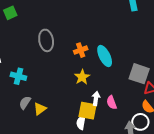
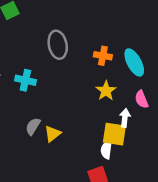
orange cross: (81, 50) -> (103, 56), turned 32
cyan cross: (18, 76) -> (25, 80), moved
pink semicircle: (112, 102) -> (142, 99), moved

